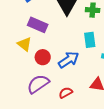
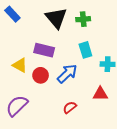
purple rectangle: (38, 25) -> (44, 50), moved
purple semicircle: (38, 84) -> (17, 106), moved

